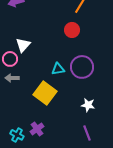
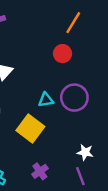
white star: (88, 105) -> (85, 152), moved
purple cross: (37, 129) -> (40, 171), moved

